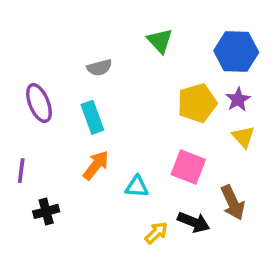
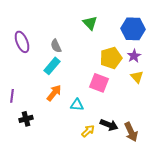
gray semicircle: (99, 68) -> (56, 46), moved, turned 80
purple ellipse: (39, 103) -> (22, 42), moved
cyan rectangle: (92, 117) -> (52, 66), turned 60
pink square: (188, 167) -> (99, 83), moved
brown arrow: (233, 203) -> (131, 132), moved

